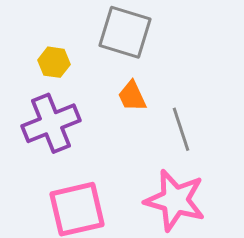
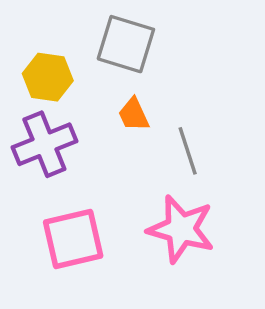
yellow hexagon: (54, 62) -> (48, 77), size x1.4

